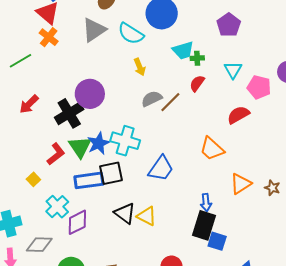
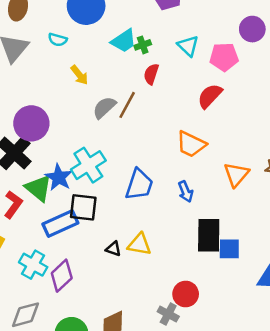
cyan semicircle: (131, 34) -> (58, 40), size x0.6
cyan cross: (125, 141) -> (88, 165), turned -32
black square: (111, 173) -> (83, 207), turned 35
blue arrow: (206, 202) -> (186, 192), moved
black triangle: (125, 213) -> (113, 249), size x0.6

